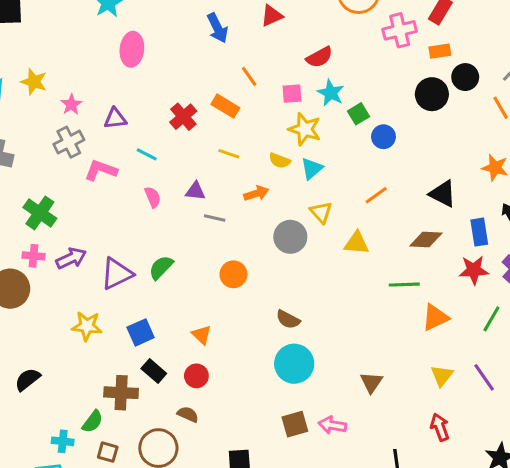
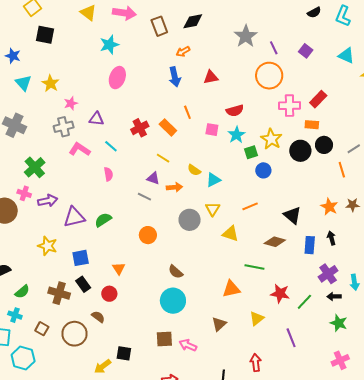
yellow star: (305, 129) -> (271, 139), moved
purple triangle: (195, 191) -> (153, 178), moved
red star: (474, 270) -> (280, 294), moved
orange triangle: (435, 317) -> (231, 289), moved
yellow triangle: (442, 376) -> (257, 318), moved
green semicircle: (93, 422) -> (22, 292), moved

